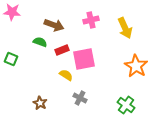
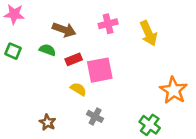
green square: (11, 59) -> (13, 51), moved
orange star: (136, 66) -> (173, 90), moved

